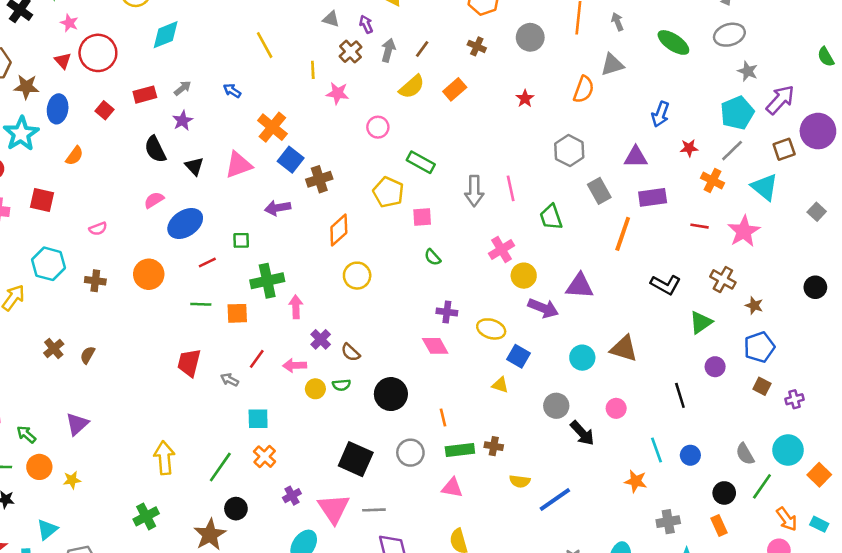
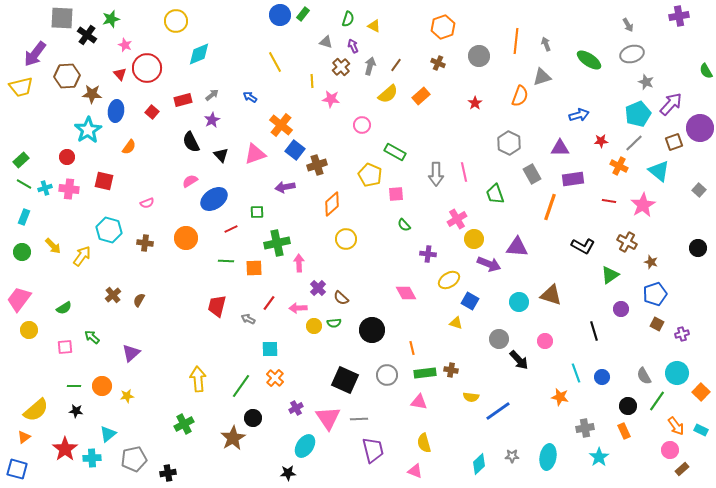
blue arrow: (660, 114) -> (579, 115), turned -126
purple cross: (447, 312) -> (428, 254), moved
yellow ellipse: (491, 329) -> (449, 280), turned -50
green arrow: (26, 434) -> (92, 337), moved

